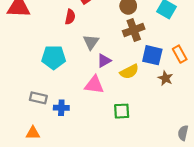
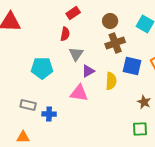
red semicircle: (70, 17) -> (65, 34), moved
yellow semicircle: (129, 72) -> (111, 81), turned -60
brown star: (165, 78) -> (144, 102), moved
green square: (122, 111) -> (140, 129), moved

